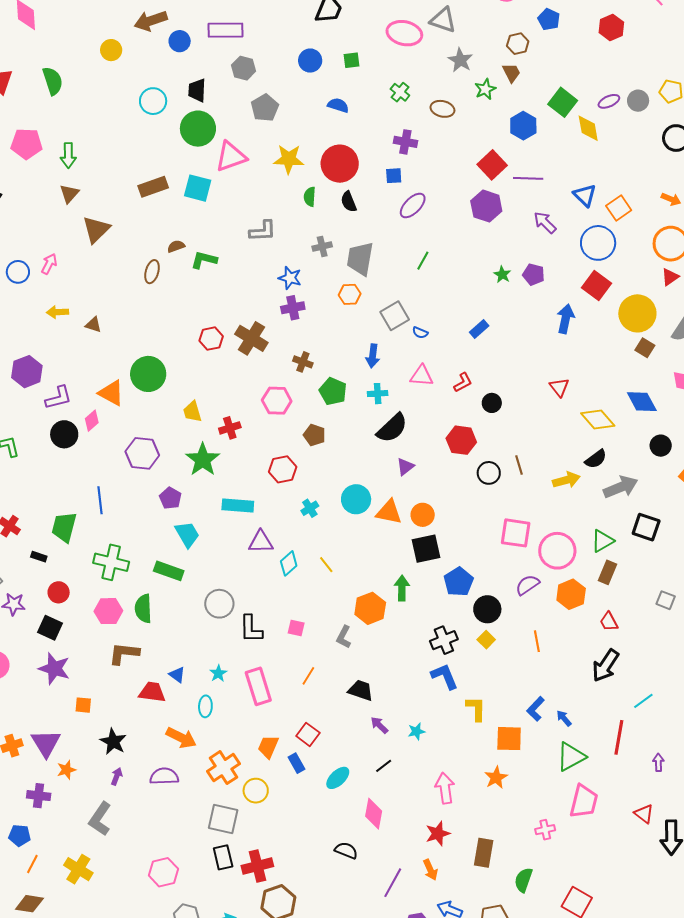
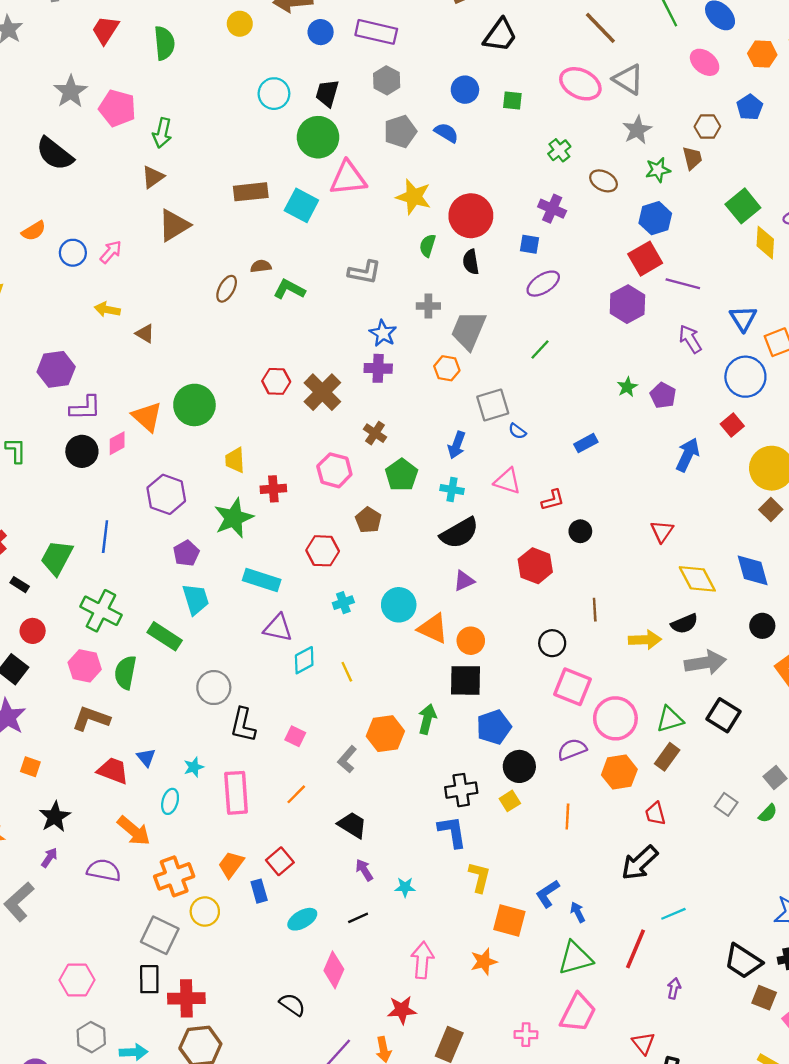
blue semicircle: (338, 105) -> (446, 133), moved
blue hexagon: (523, 126) -> (655, 218), moved
red square: (597, 285) -> (732, 425), size x0.7
black circle: (489, 473) -> (552, 643), moved

